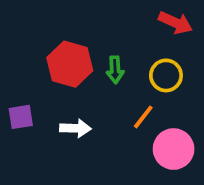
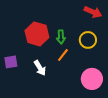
orange line: (143, 117) -> (63, 55), moved
white arrow: (75, 128) -> (40, 68), turned 56

